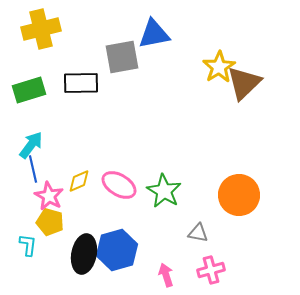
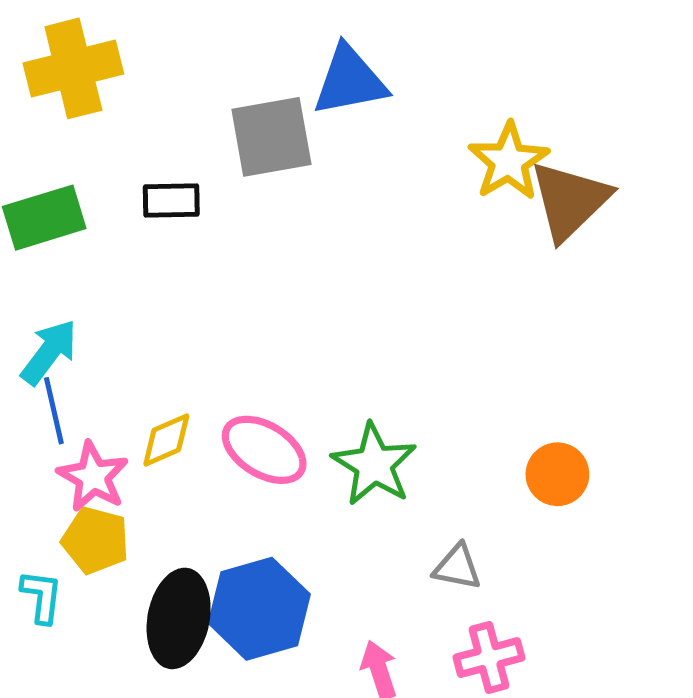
black rectangle: (81, 83) -> (171, 200), size x0.7
orange circle: (239, 195) -> (557, 474), size x0.6

